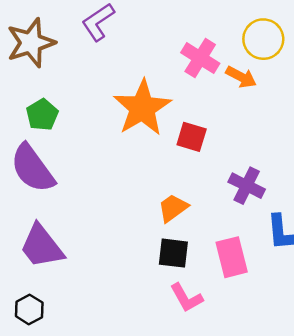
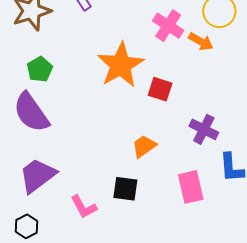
purple trapezoid: (42, 246) -> (37, 175), turned 90
black square: (173, 253) -> (125, 189), moved
pink L-shape: (186, 298) -> (84, 207), moved

